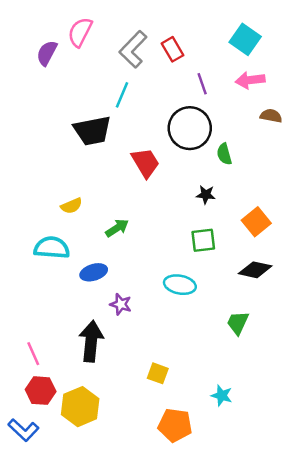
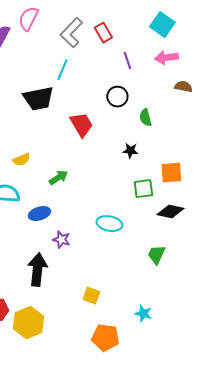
black circle: (190, 128) -> (117, 97), size x0.6
orange square: (256, 222) -> (171, 173), turned 35
green square: (203, 240) -> (143, 189), moved

